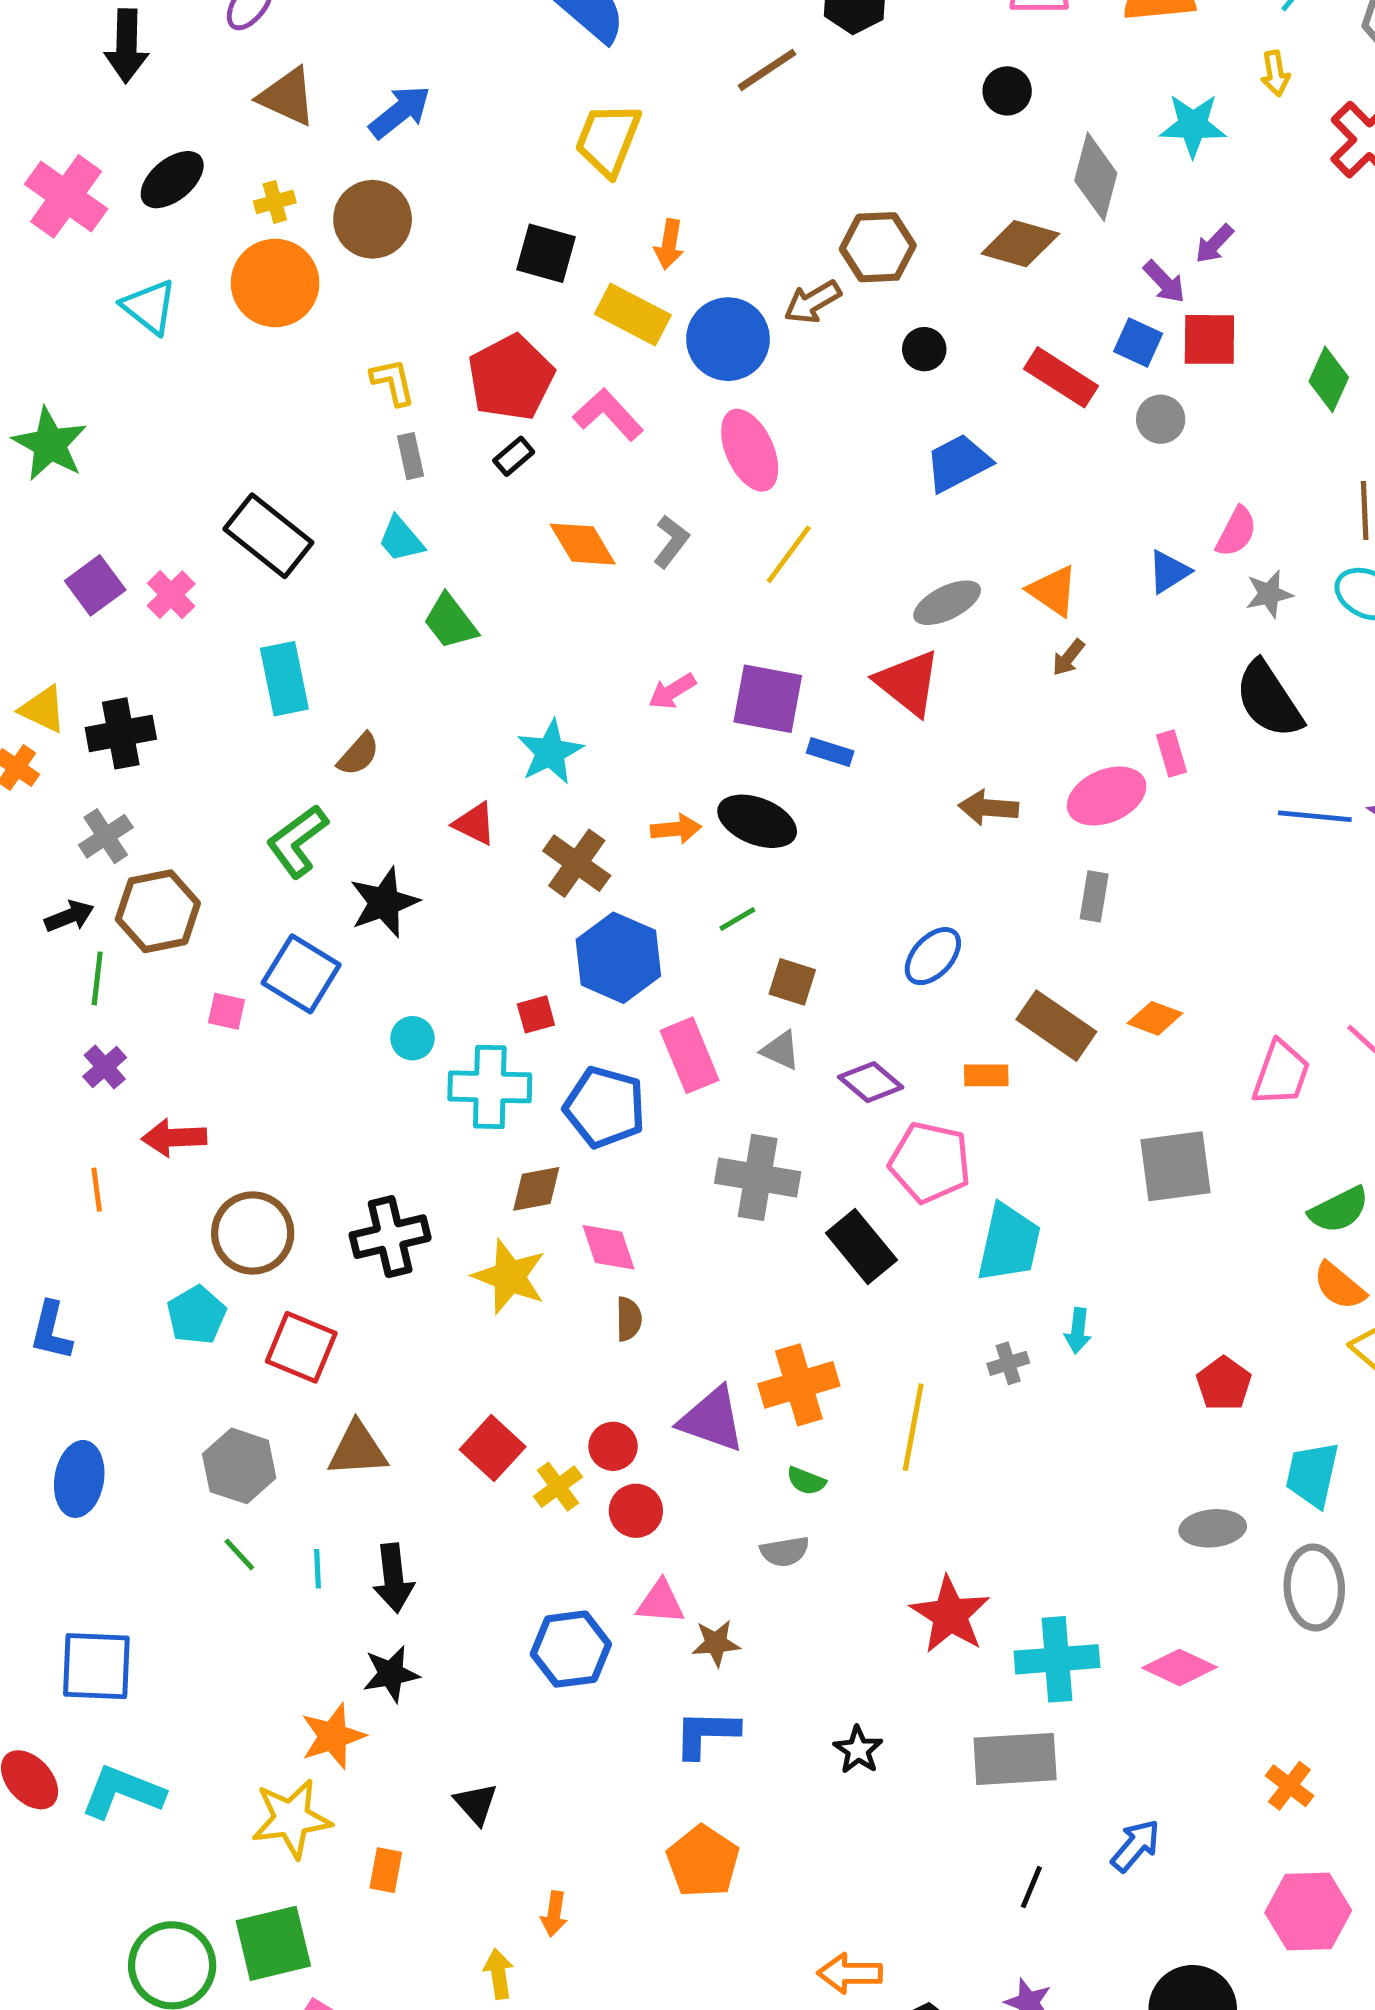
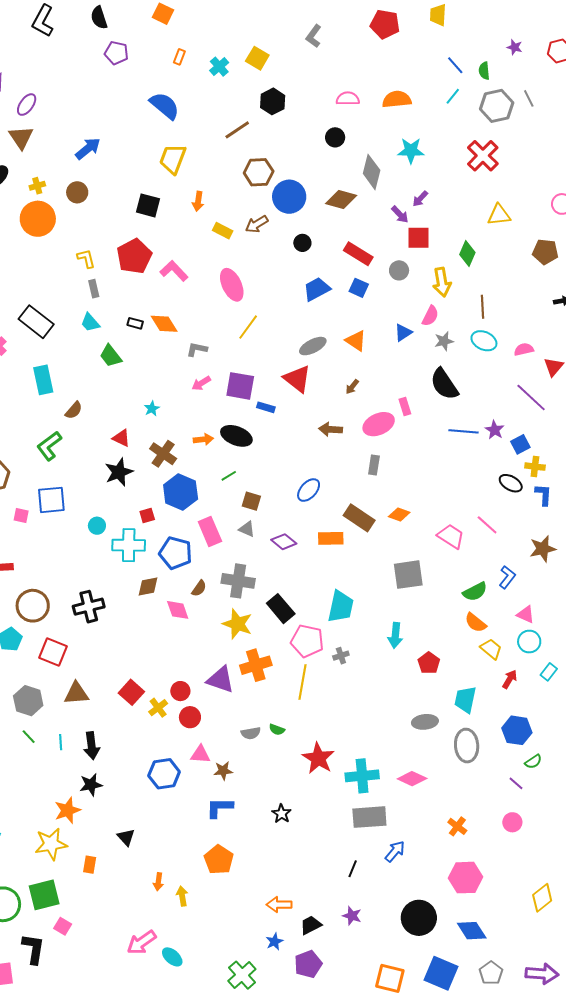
yellow arrow: (1275, 73) -> (442, 282), moved, size x1.6
brown triangle: (287, 97) -> (21, 137), moved, turned 32
brown circle: (373, 219) -> (77, 192), size x0.7
brown hexagon: (878, 247) -> (259, 172), moved
yellow rectangle: (633, 314) -> (223, 231), moved, size x0.7
blue circle: (728, 339) -> (289, 197), moved
blue square: (1138, 342) -> (359, 288), moved
black rectangle: (514, 456) -> (135, 323), moved, turned 56
gray L-shape: (671, 541) -> (197, 349), moved, turned -115
brown arrow: (1068, 657) -> (352, 387), moved
cyan star: (550, 752) -> (152, 409), size x0.6
black star: (384, 902) -> (119, 472), moved
blue square: (301, 974) -> (51, 500), turned -36
pink trapezoid: (1281, 1073) -> (451, 536), turned -76
orange rectangle: (986, 1075) -> (331, 538), size x1.4
pink pentagon: (930, 1162) -> (307, 641), moved
yellow star: (509, 1277) -> (237, 624), moved
brown semicircle: (629, 1319) -> (199, 588), moved, turned 36
cyan arrow: (1078, 1331) -> (395, 635), moved, size x1.4
green semicircle: (806, 1481) -> (277, 730), moved
gray rectangle: (1015, 1759) -> (369, 817), moved
yellow arrow: (499, 1974) -> (182, 896), moved

